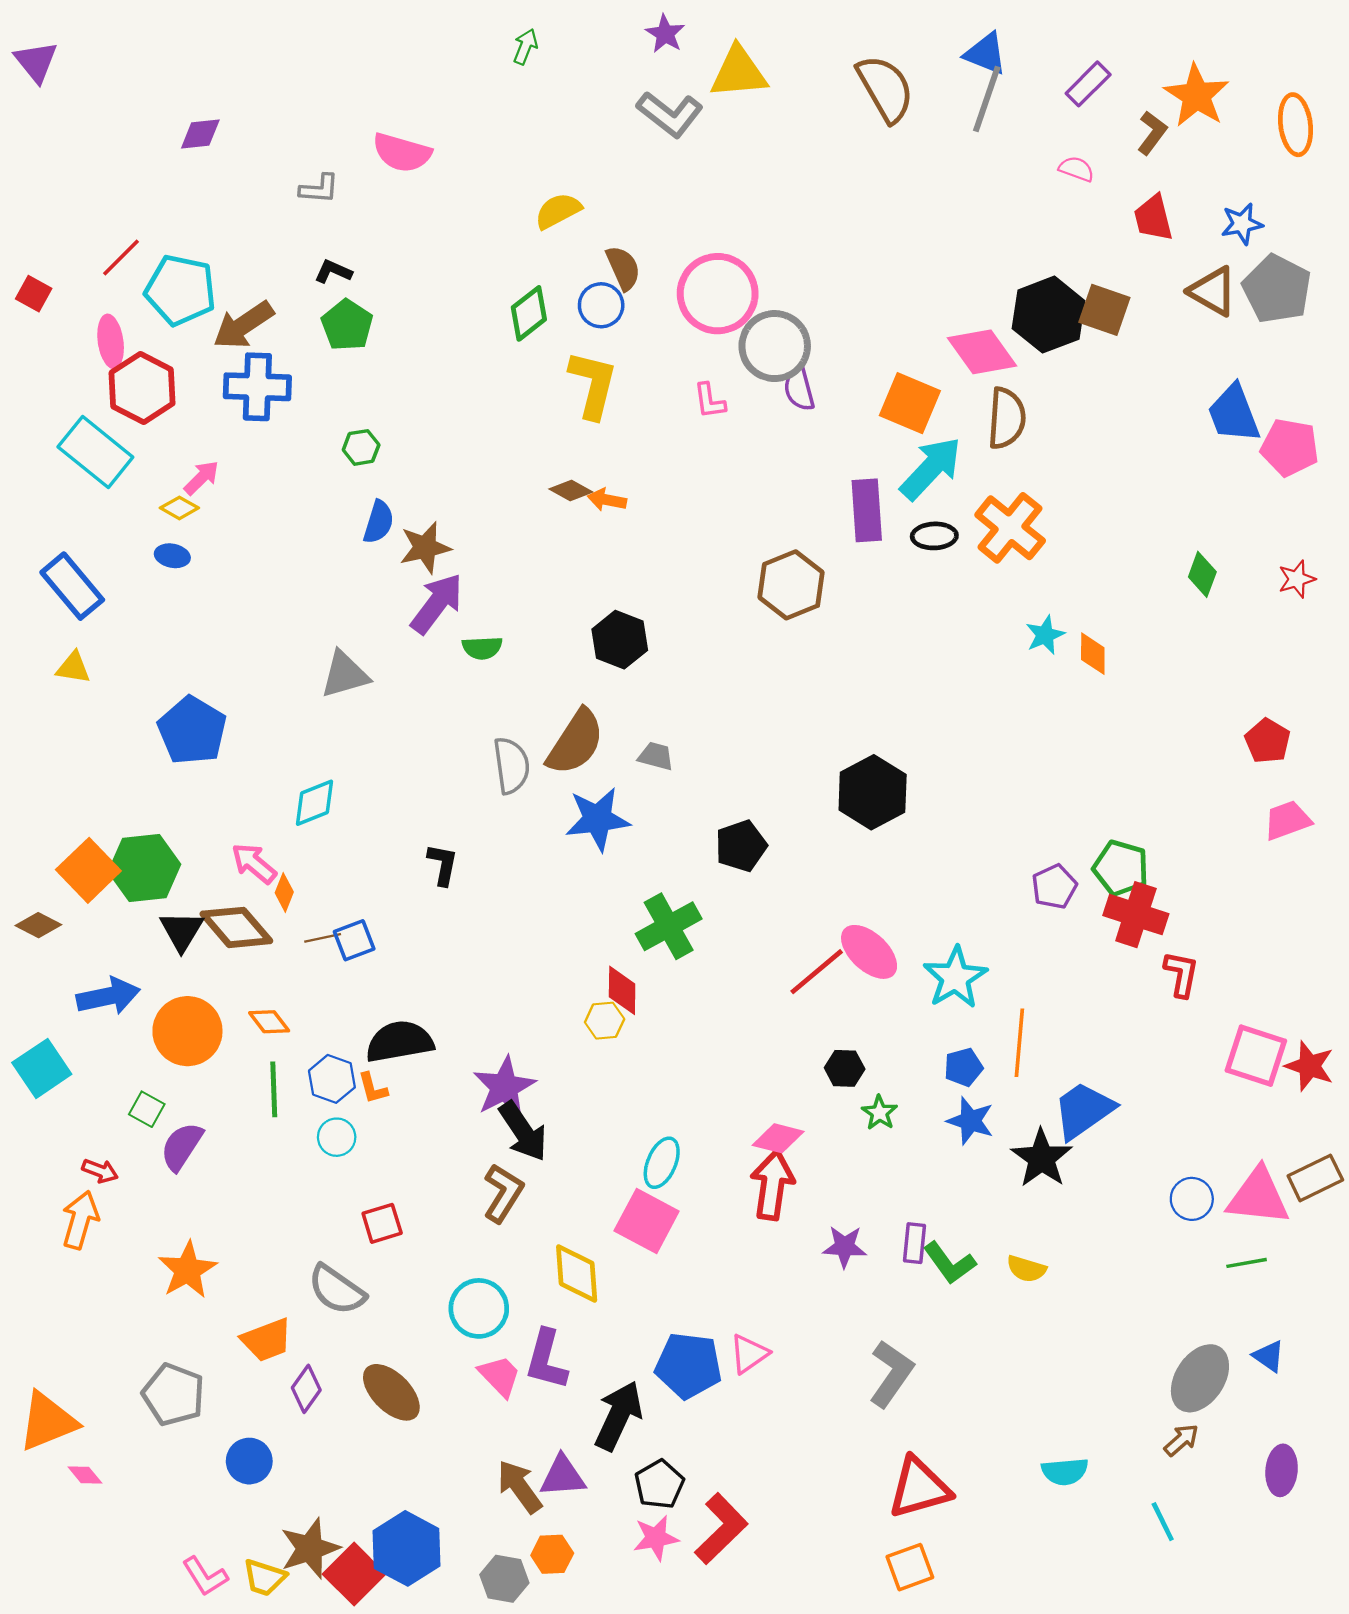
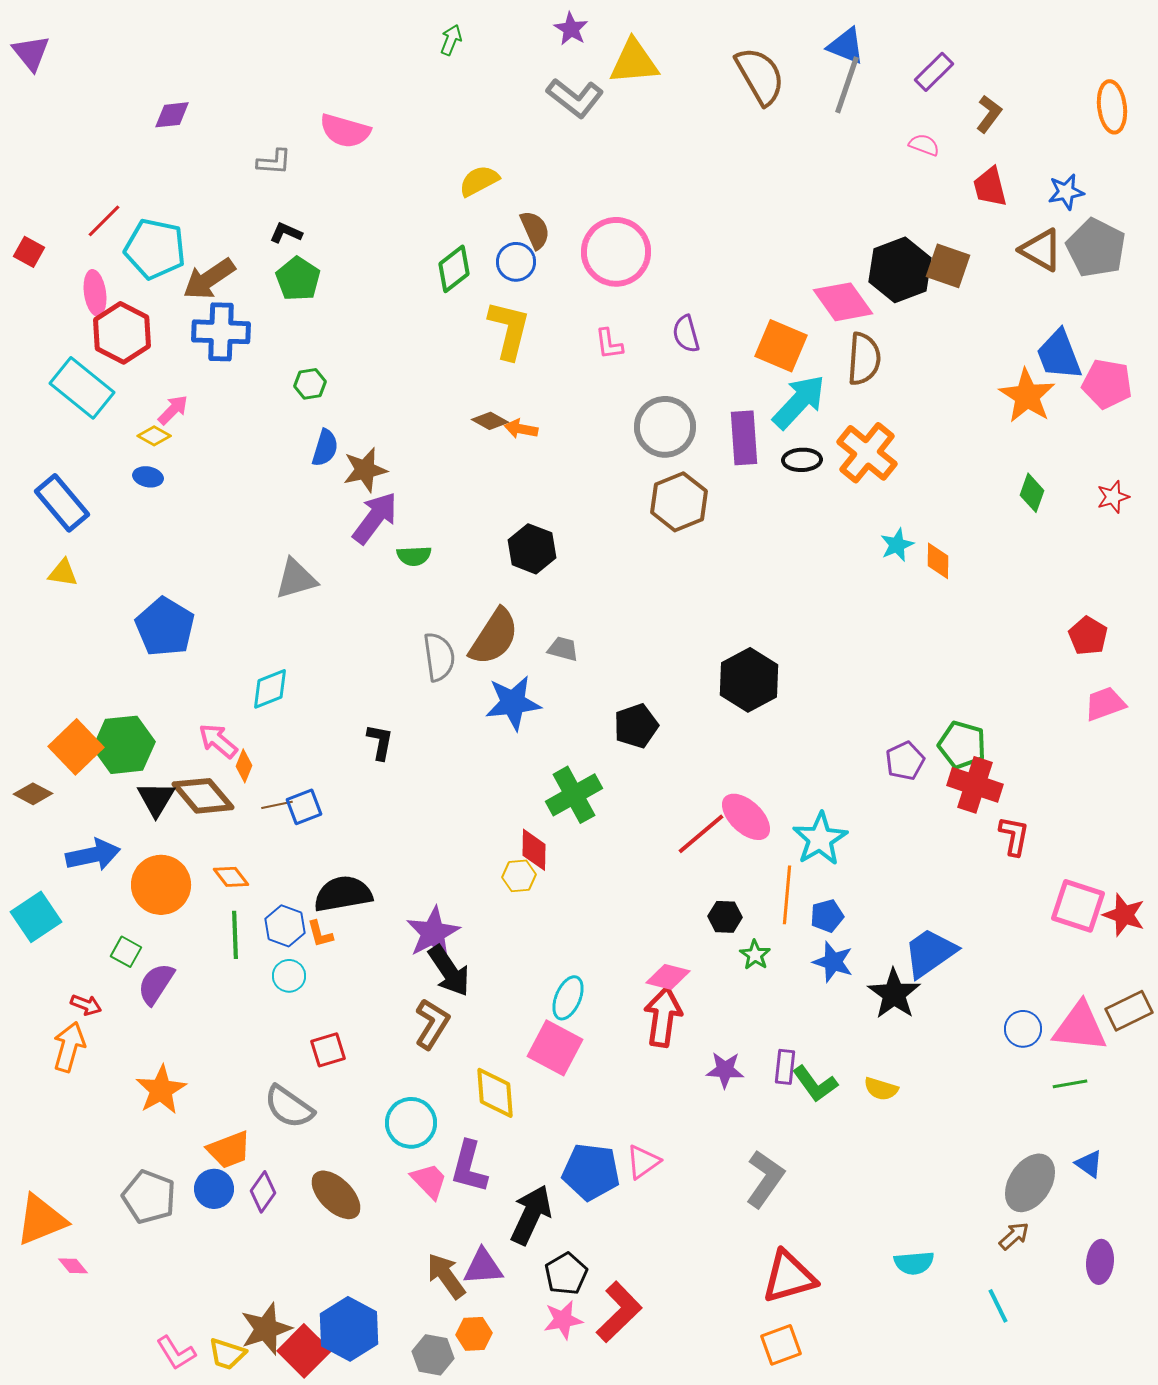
orange star: (1196, 96) -> (1027, 396), moved
gray circle: (775, 346) -> (665, 427), moved
orange line: (1019, 1043) -> (787, 895), moved
blue circle: (249, 1461) -> (214, 1189), moved

